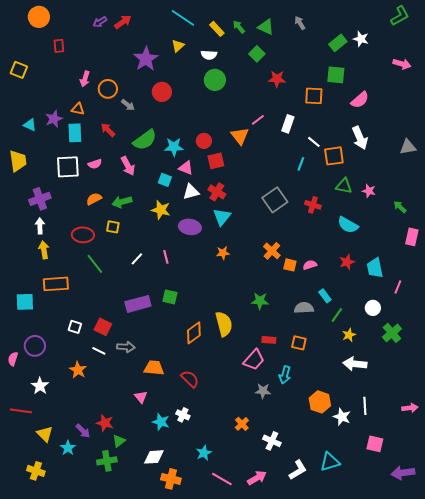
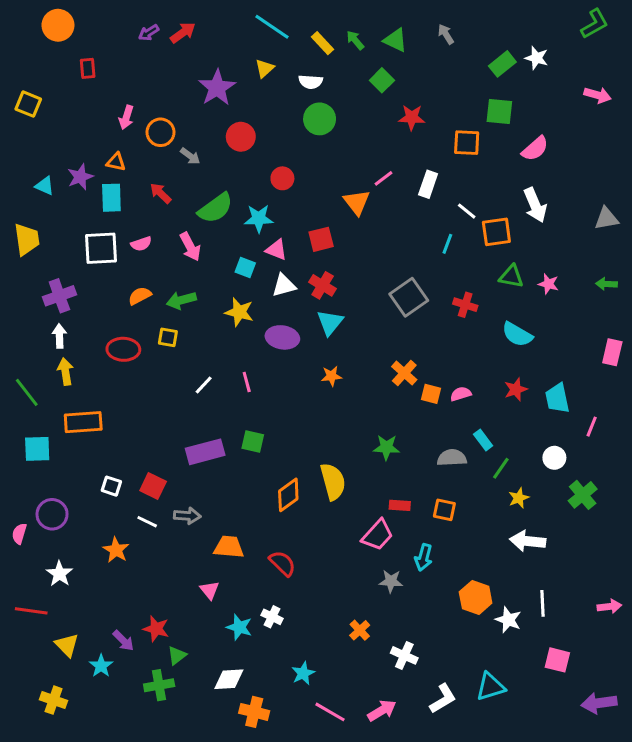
red circle: (204, 141) -> (282, 178), moved
green arrow: (400, 207) -> (606, 284), moved, turned -40
green line: (95, 264) -> (27, 392), moved

